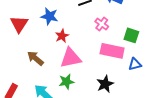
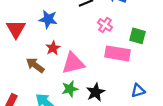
red star: (62, 36) -> (53, 48), moved
blue triangle: (135, 64) -> (138, 91), moved
black star: (105, 84) -> (96, 92), moved

